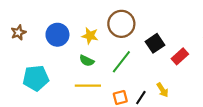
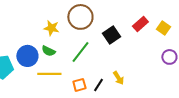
blue circle: (57, 35) -> (27, 56), moved
red rectangle: (180, 56) -> (140, 24), moved

